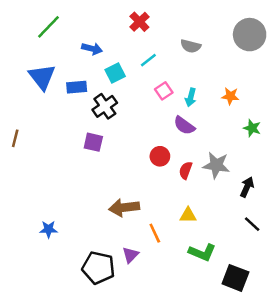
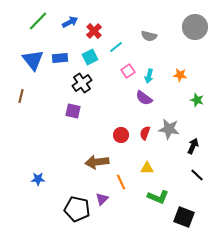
red cross: (139, 22) -> (94, 31), moved
blue arrow: (92, 49) -> (70, 22), moved, turned -42
blue rectangle: (77, 87) -> (60, 58), moved
brown line: (15, 138) -> (21, 96), moved
red circle: (160, 156) -> (121, 135), moved

